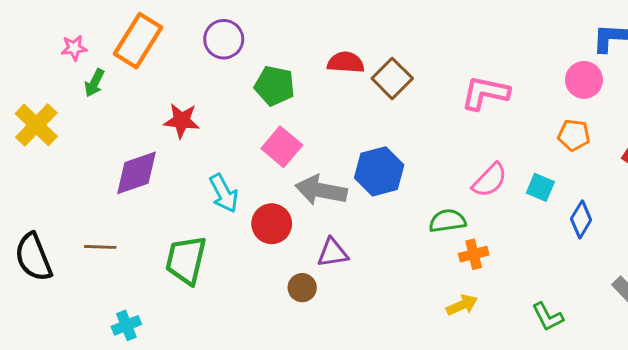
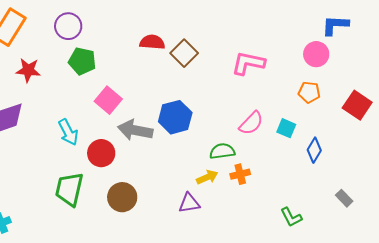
green pentagon: (275, 86) -> (82, 61), moved
red star: (182, 121) -> (28, 70), moved
purple triangle: (333, 253) -> (189, 203), moved
green trapezoid: (186, 260) -> (69, 189), moved
brown circle: (302, 288) -> (122, 197), size x1.5
yellow arrow: (462, 305) -> (207, 177), moved

